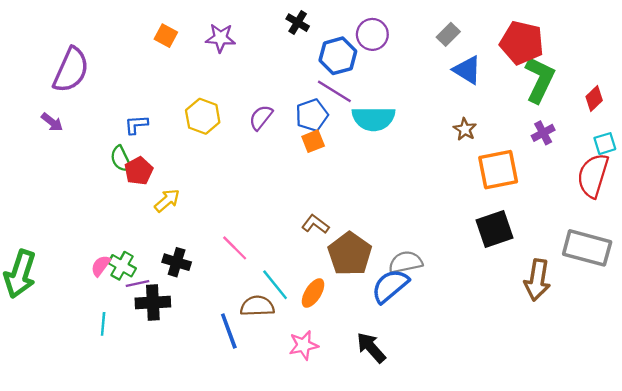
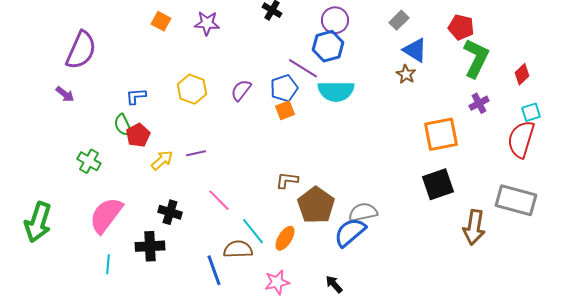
red pentagon: (522, 43) -> (461, 27), size x0.7
blue hexagon: (338, 56) -> (328, 46), moved
brown star: (465, 129) -> (406, 74), moved
brown L-shape: (315, 224) -> (287, 180), turned -30
pink semicircle: (101, 266) -> (106, 215), size x2.0
green cross: (122, 266) -> (89, 161), moved
purple line: (137, 284) -> (196, 153), moved
black arrow: (371, 348) -> (334, 284), size x0.7

